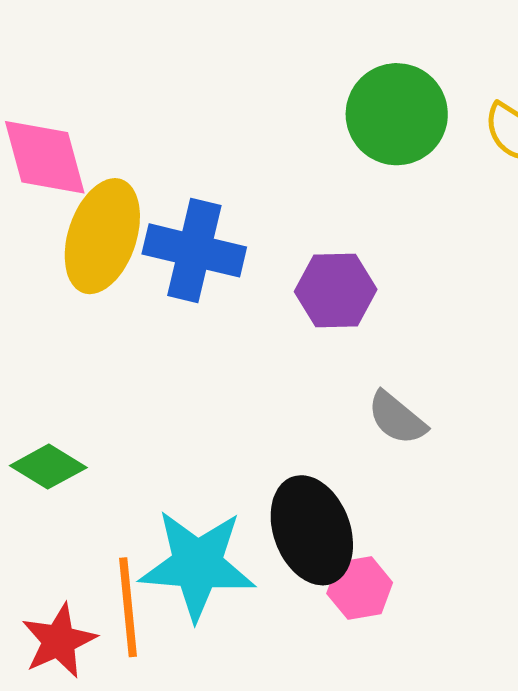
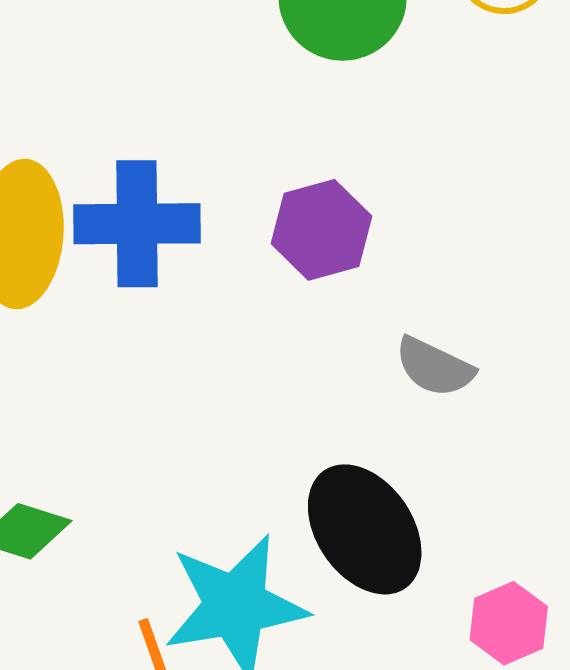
pink hexagon: (360, 588) -> (509, 623), moved

